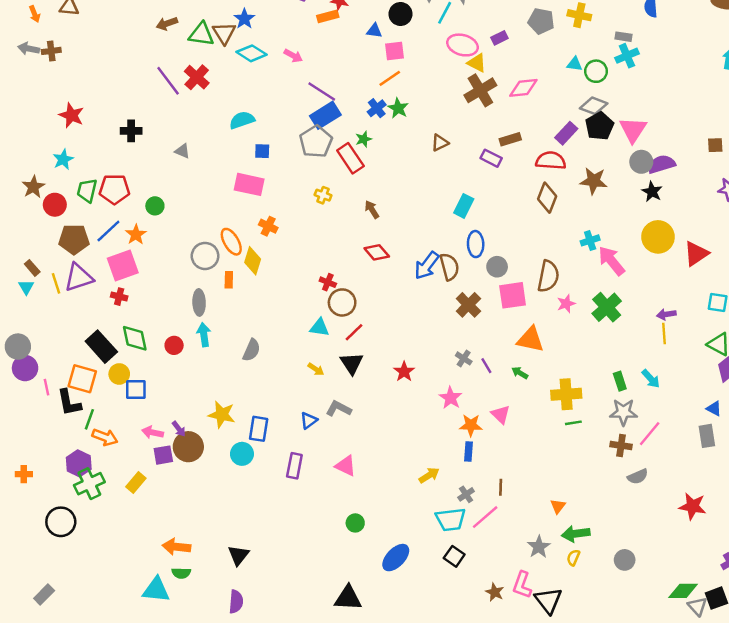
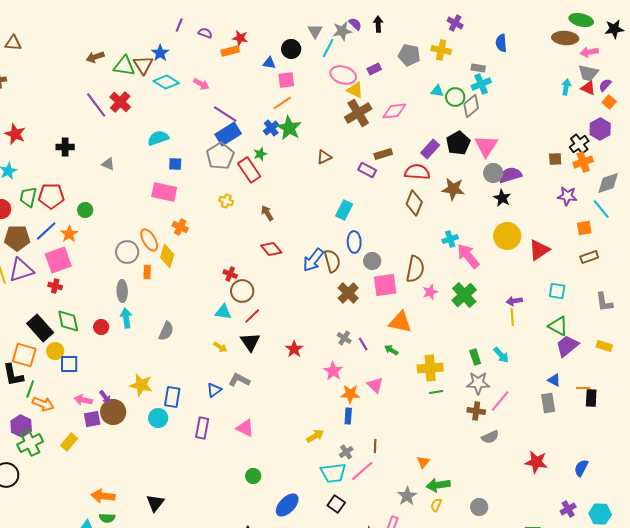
gray diamond: (594, 106) -> (471, 106), moved, turned -60
green star: (398, 108) -> (289, 128), size x1.4

